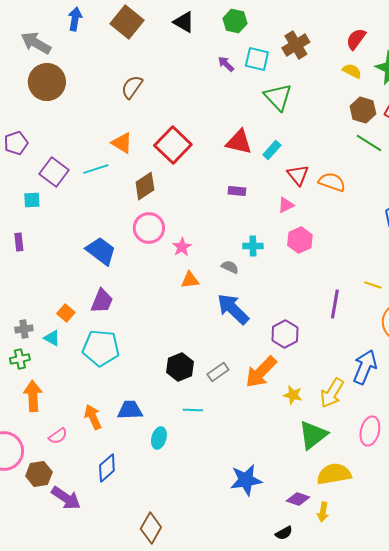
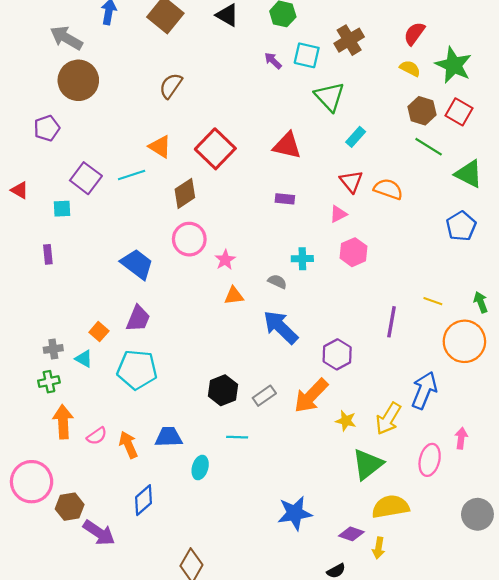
purple pentagon: (16, 143) -> (47, 128), moved
cyan rectangle: (272, 150) -> (356, 137), moved
pink semicircle: (58, 436) -> (97, 436), moved

